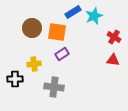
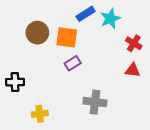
yellow cross: (34, 64) -> (40, 114), moved
black cross: (15, 79) -> (15, 82), moved
gray cross: (54, 87) -> (95, 102), moved

